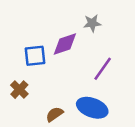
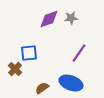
purple diamond: (65, 44) -> (49, 19), moved
blue square: (35, 56) -> (29, 53), moved

